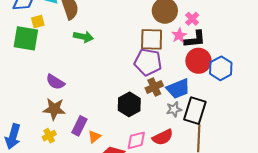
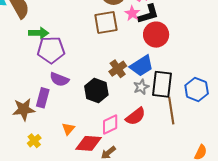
purple pentagon: (148, 62) -> (51, 50), moved
blue hexagon: (221, 68) -> (197, 89), moved
purple semicircle: (55, 82) -> (59, 79), moved
purple rectangle: (79, 126) -> (43, 98), moved
yellow cross: (49, 136) -> (34, 141), moved

